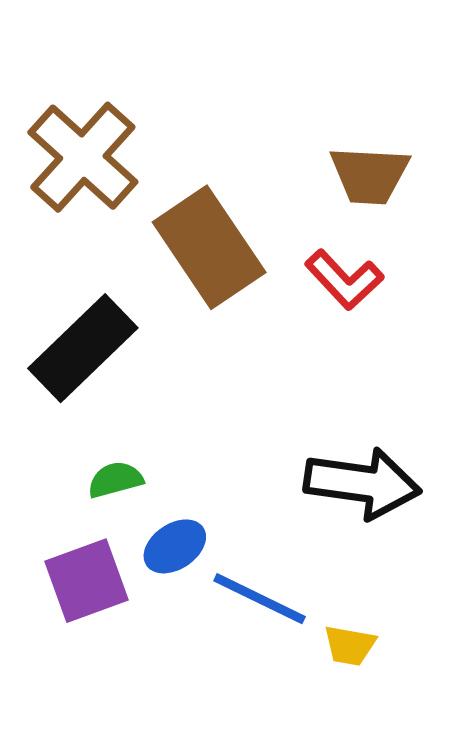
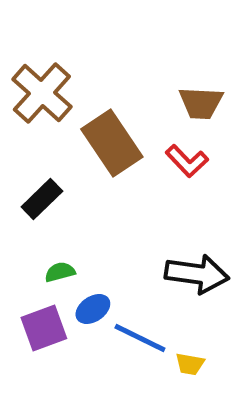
black rectangle: (83, 348) -> (42, 199), size x0.7

